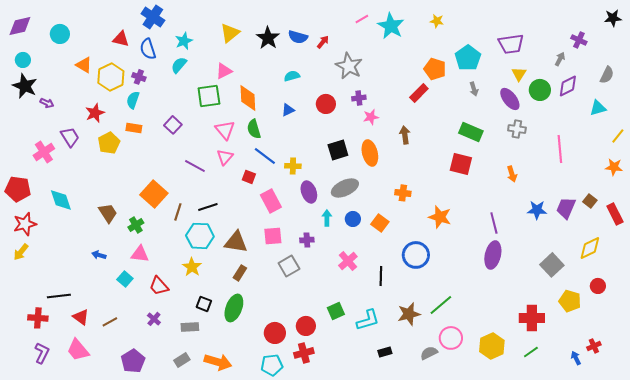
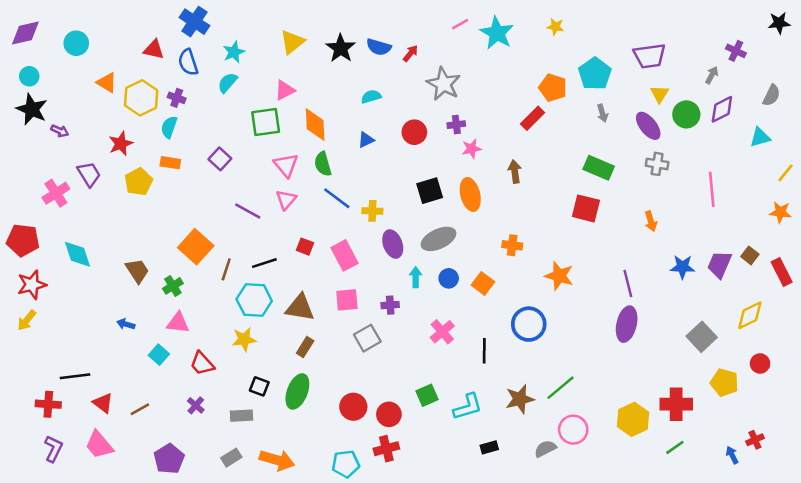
red square: (249, 177) -> (305, 247), moved
yellow star: (192, 267) -> (244, 339), turned 30
red circle: (275, 333) -> (353, 407), moved
yellow hexagon: (492, 346) -> (633, 419), moved

